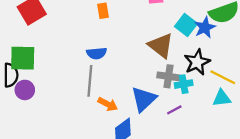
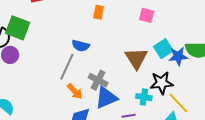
gray cross: (168, 76) -> (98, 80), moved

